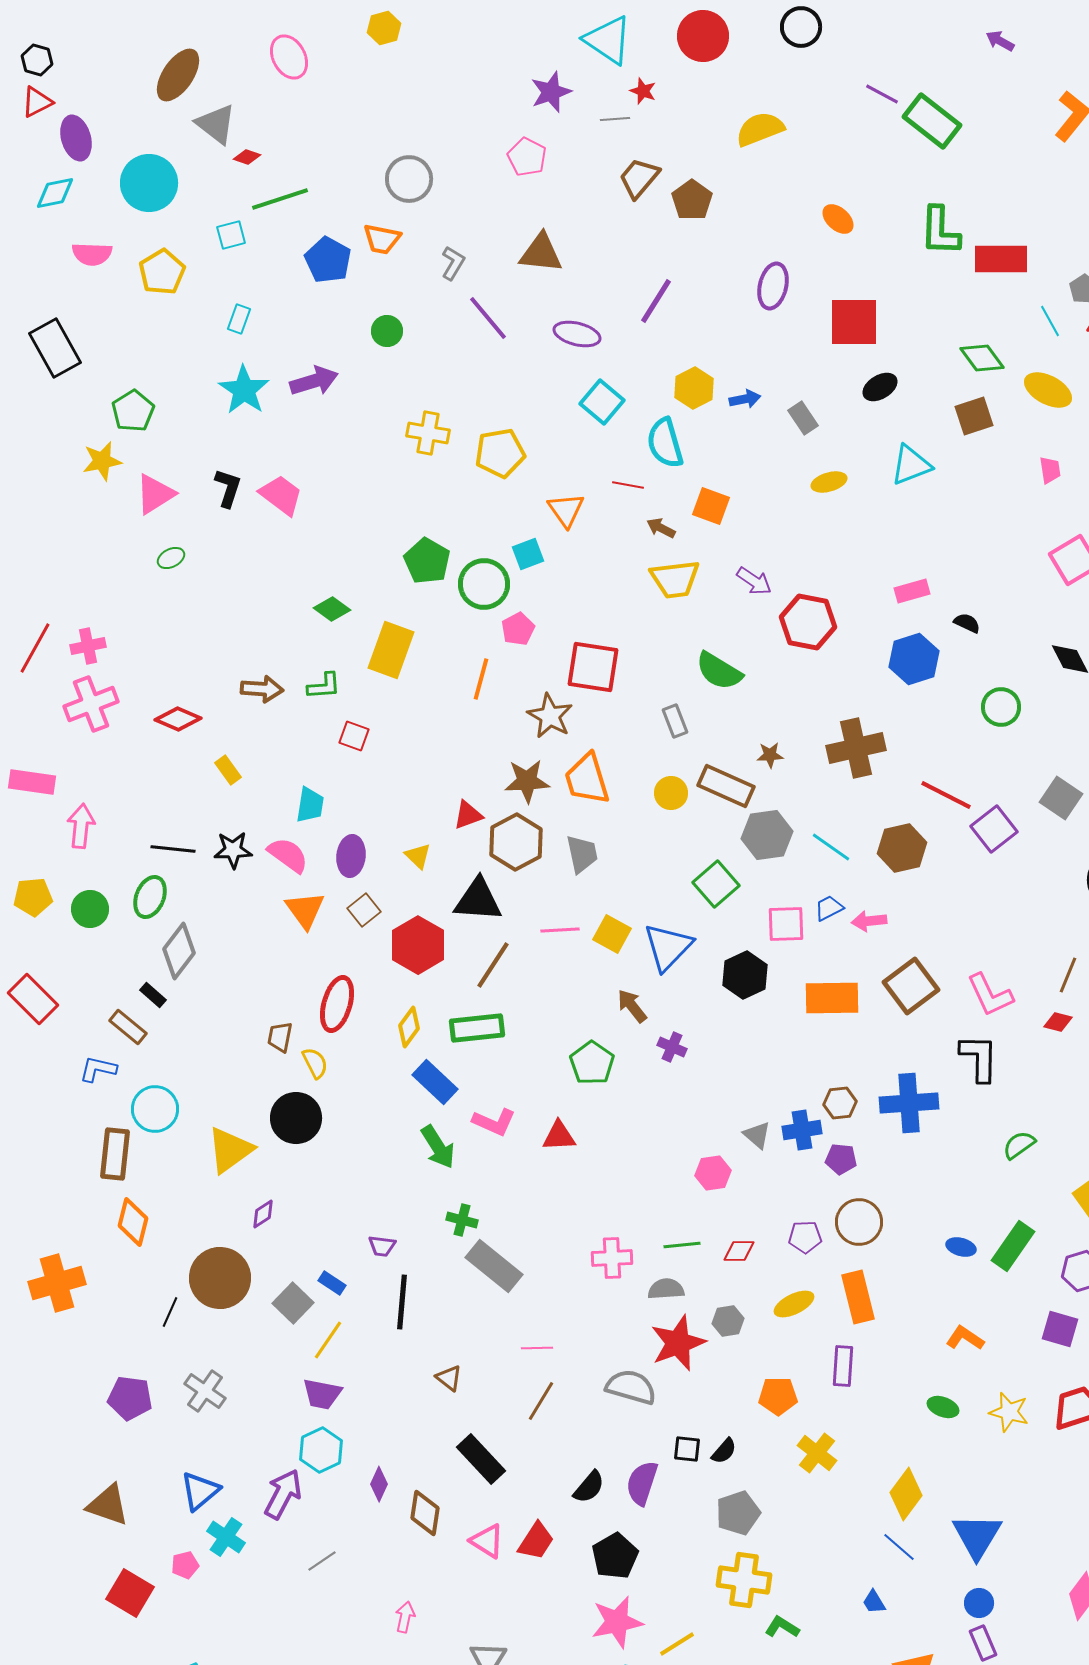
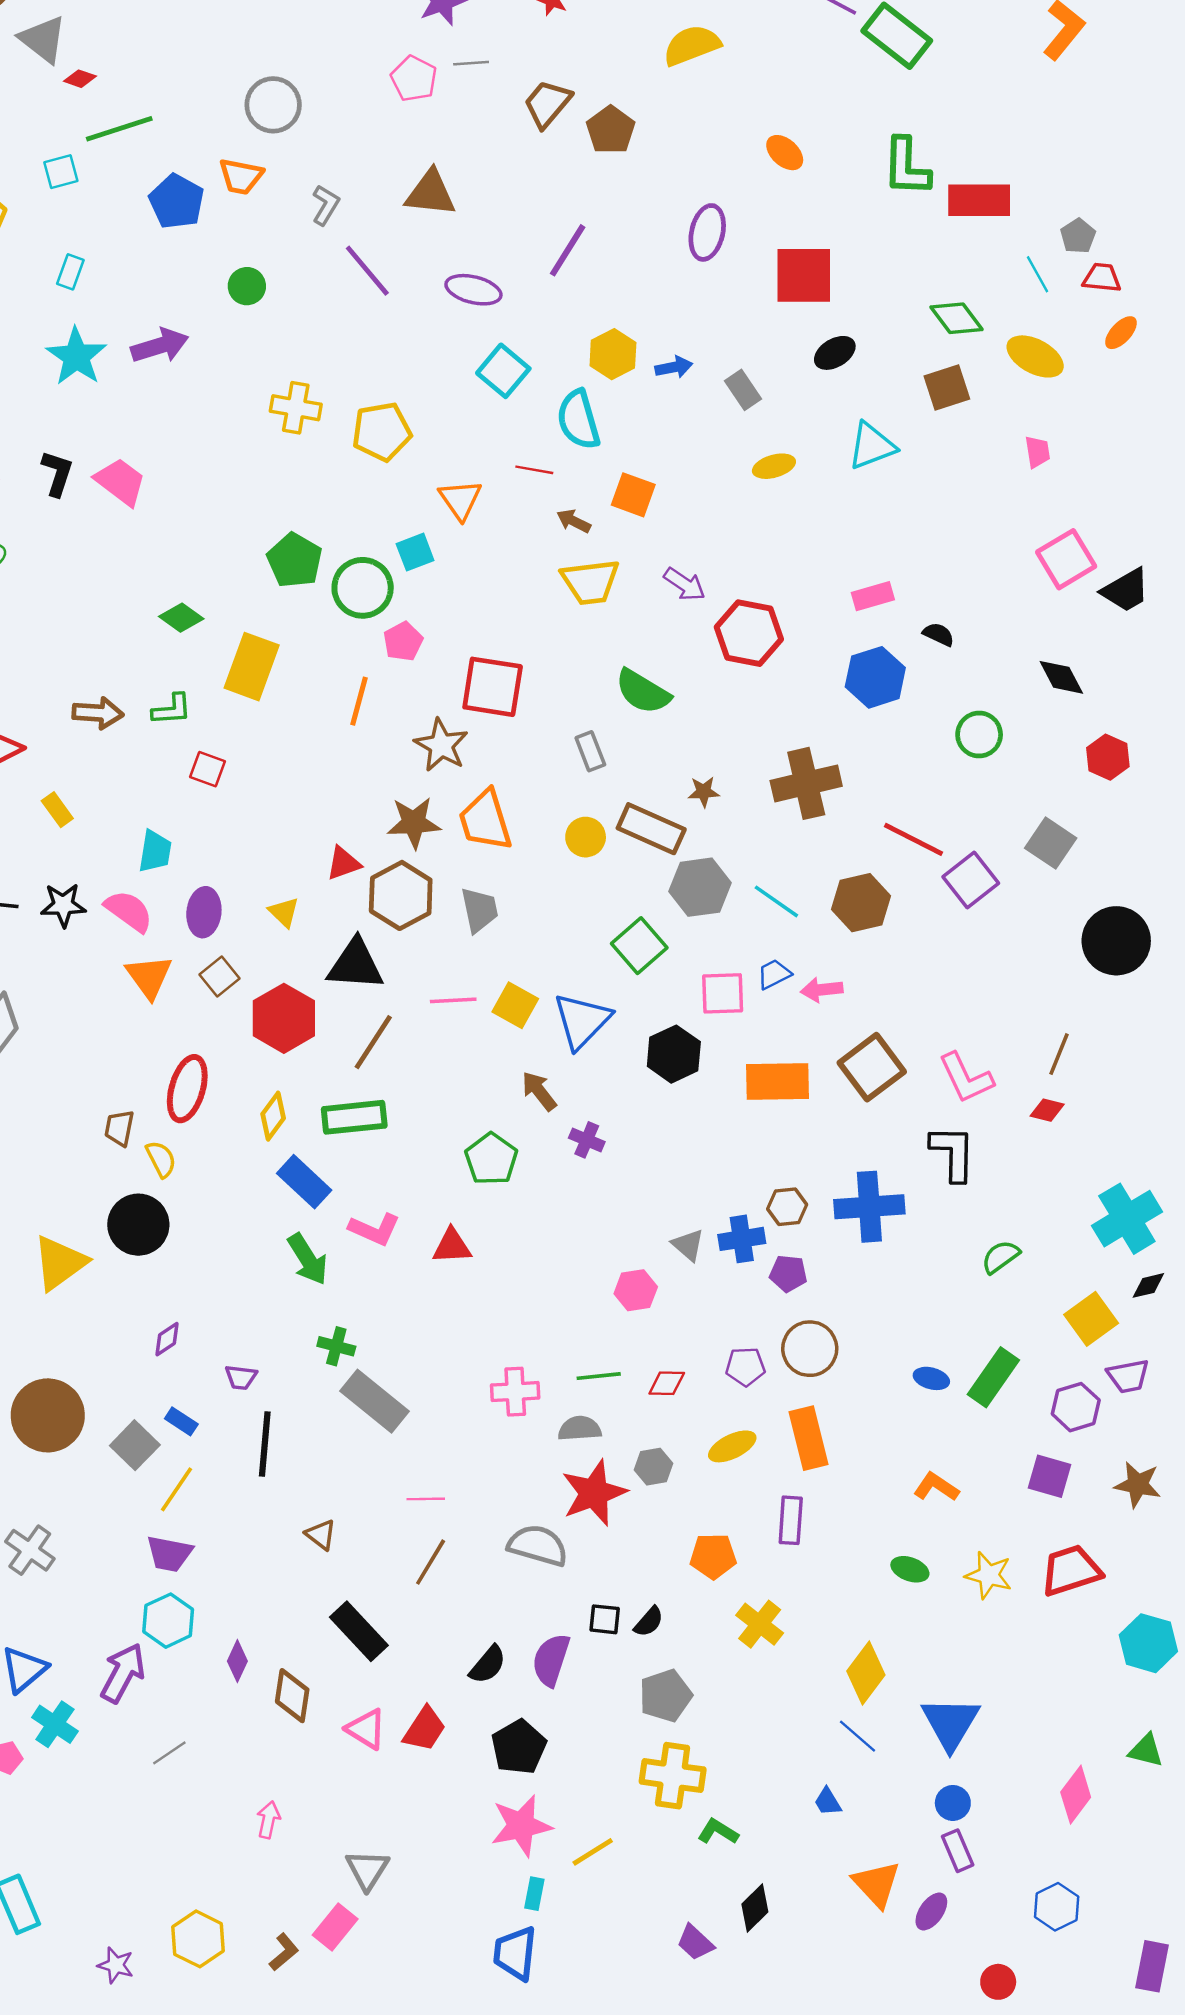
gray line: (615, 119) -> (471, 63), moved
purple diamond: (263, 1214) -> (167, 1339), moved

